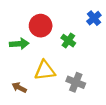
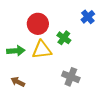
green arrow: (19, 44) -> (16, 51), moved
yellow triangle: (45, 70) -> (42, 50), moved

